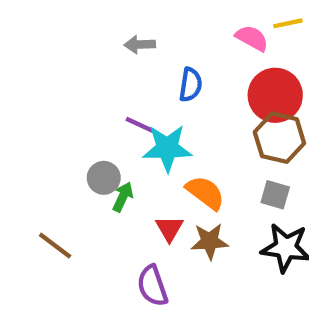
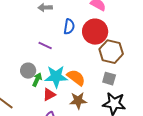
red circle: (275, 95) -> (95, 32), moved
cyan star: (167, 148) -> (56, 77), moved
red triangle: (169, 229) -> (49, 95), moved, turned 32

